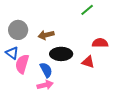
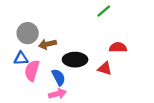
brown arrow: (46, 35) -> (47, 44), moved
blue triangle: (12, 53) -> (21, 58), turned -40

